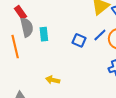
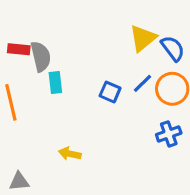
red rectangle: (21, 12) -> (19, 49), turned -48
gray semicircle: (27, 27) -> (41, 56), moved

